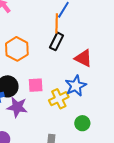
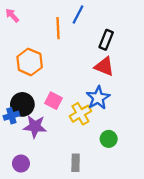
orange line: (57, 23) -> (58, 28), moved
black rectangle: (56, 41) -> (106, 40), moved
pink square: (36, 85) -> (54, 101), turned 35

